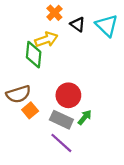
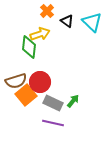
red circle: (68, 95) -> (40, 82), moved
orange square: (30, 110) -> (26, 95), size x1.5
purple line: (61, 143) -> (53, 123), turned -30

